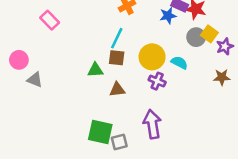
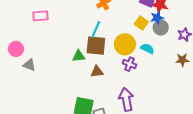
blue star: (168, 16) -> (157, 18), moved
pink rectangle: (50, 20) -> (40, 16), turned -49
yellow square: (209, 34) -> (141, 23), moved
brown square: (117, 58) -> (96, 46), size x1.5

